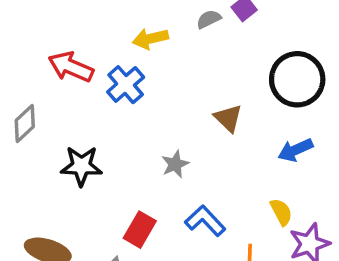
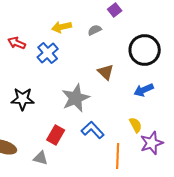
gray semicircle: (209, 19) -> (95, 30), moved
red arrow: (71, 67) -> (17, 43), size x0.7
gray star: (175, 164) -> (76, 98), size x1.8

